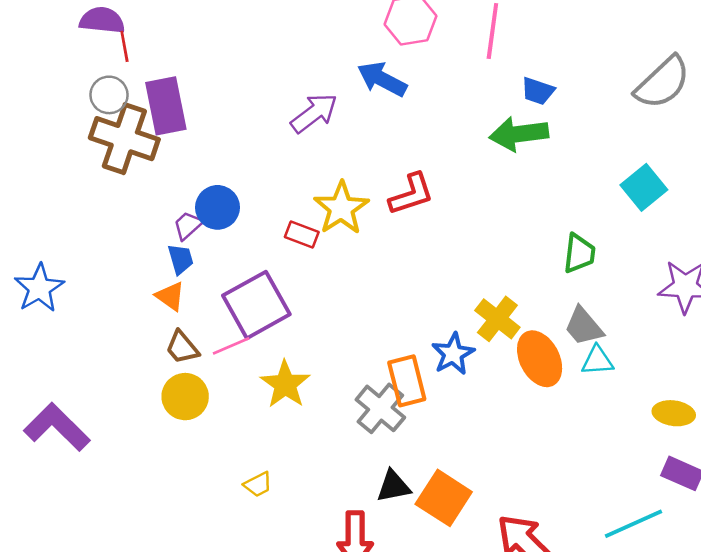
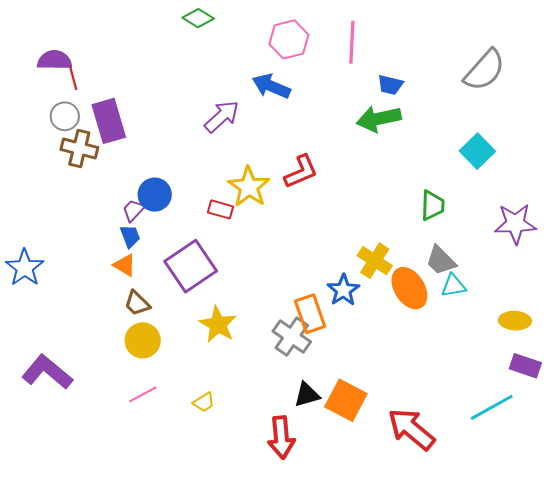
brown cross: (124, 139) -> (79, 148), size x0.7
pink line: (231, 346) -> (143, 394), moved

